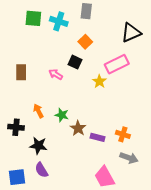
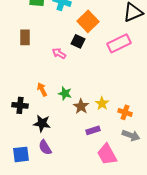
orange square: (85, 42) -> (88, 21), size x1.5
brown rectangle: (21, 72) -> (25, 37), moved
yellow star: (99, 81) -> (102, 103), moved
purple rectangle: (97, 137) -> (93, 130), moved, turned -32

